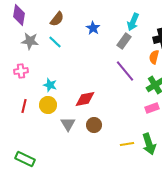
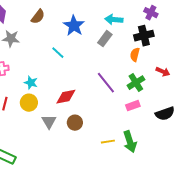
cyan arrow: (133, 22) -> (114, 20), turned 72
blue star: (93, 28) -> (74, 26), size x1.5
cyan line: (55, 42) -> (58, 53), moved
purple line: (125, 71) -> (106, 83), moved

